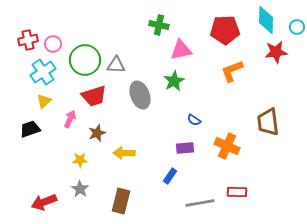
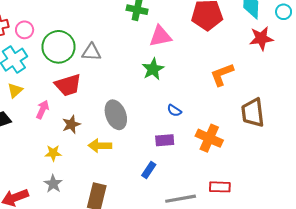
orange L-shape: (232, 71) -> (222, 74), moved
gray ellipse: (140, 95) -> (116, 115), moved

